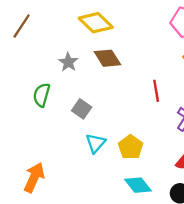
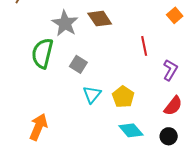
gray star: (68, 62) -> (65, 23), size x1.5
green semicircle: (42, 95) -> (42, 53), size x1.4

